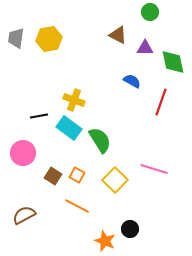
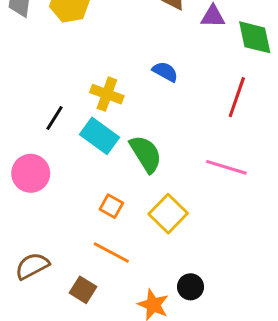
blue semicircle: (132, 81) -> (165, 72), moved
black line: (39, 116) -> (55, 118), turned -48
pink line: (154, 169) -> (226, 167), moved
brown square: (53, 176) -> (83, 290), moved

